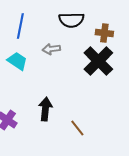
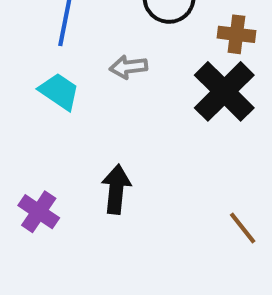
brown line: (77, 128) -> (243, 228), moved

